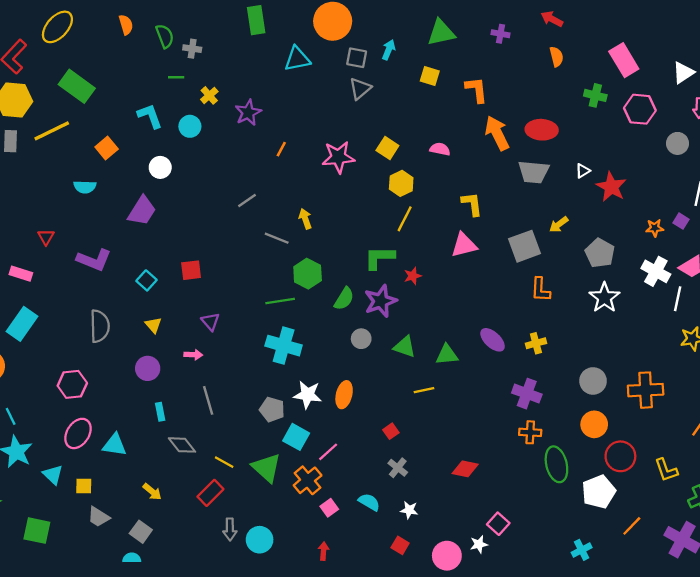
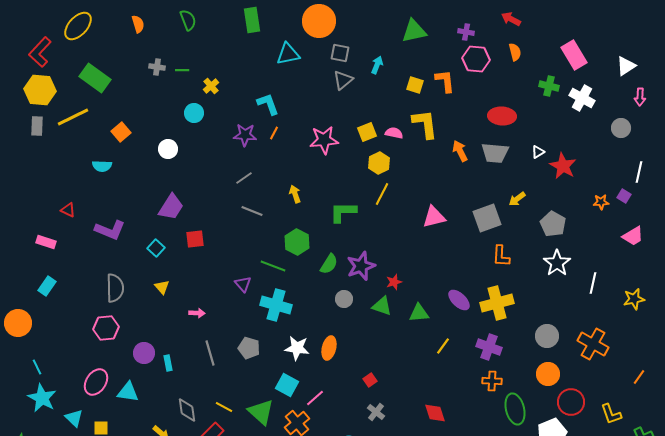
green semicircle: (165, 36) -> (188, 20), moved
gray cross: (192, 49) -> (157, 67), moved
cyan arrow: (389, 50) -> (377, 65), moved
yellow square: (430, 76) -> (415, 85), moved
pink hexagon: (640, 109) -> (476, 59), moved
purple star: (248, 113) -> (245, 135), moved, turned 30
cyan L-shape: (150, 116) -> (268, 104), moved
orange arrow: (497, 133) -> (460, 151), moved, size x0.7
yellow square: (387, 148) -> (367, 132), turned 36
pink semicircle: (440, 149) -> (394, 133), moved
yellow L-shape: (472, 204) -> (425, 124), moved, size x1.4
purple trapezoid: (142, 211) -> (171, 207), moved
red triangle: (46, 237) -> (68, 210), turned -35
gray line: (277, 238) -> (252, 211), moved
green L-shape: (379, 258) -> (343, 212), moved
white cross: (656, 271) -> (582, 98), moved
red star: (413, 276) -> (394, 282), moved
white line: (678, 299) -> (593, 283), moved
green line: (280, 301) -> (273, 266), turned 30
purple triangle: (210, 322) -> (243, 284), moved
cyan rectangle: (22, 324) -> (47, 286), size x0.7
yellow cross: (536, 343) -> (497, 303), size x1.8
purple circle: (148, 368) -> (144, 353), moved
pink hexagon: (72, 384) -> (106, 328), moved
yellow line: (424, 390) -> (443, 346), moved, turned -42
orange cross: (646, 390) -> (593, 344), turned 32
gray pentagon: (272, 410) -> (249, 348), moved
gray diamond: (182, 445) -> (187, 410), moved, turned 30
red diamond: (465, 469) -> (435, 413), turned 60

